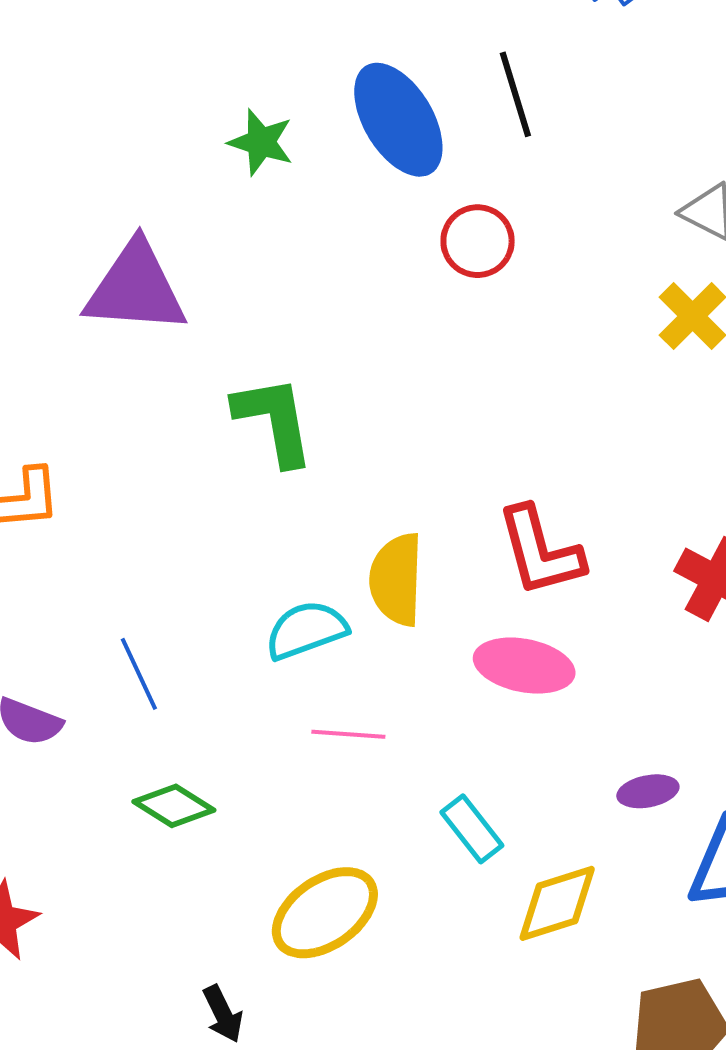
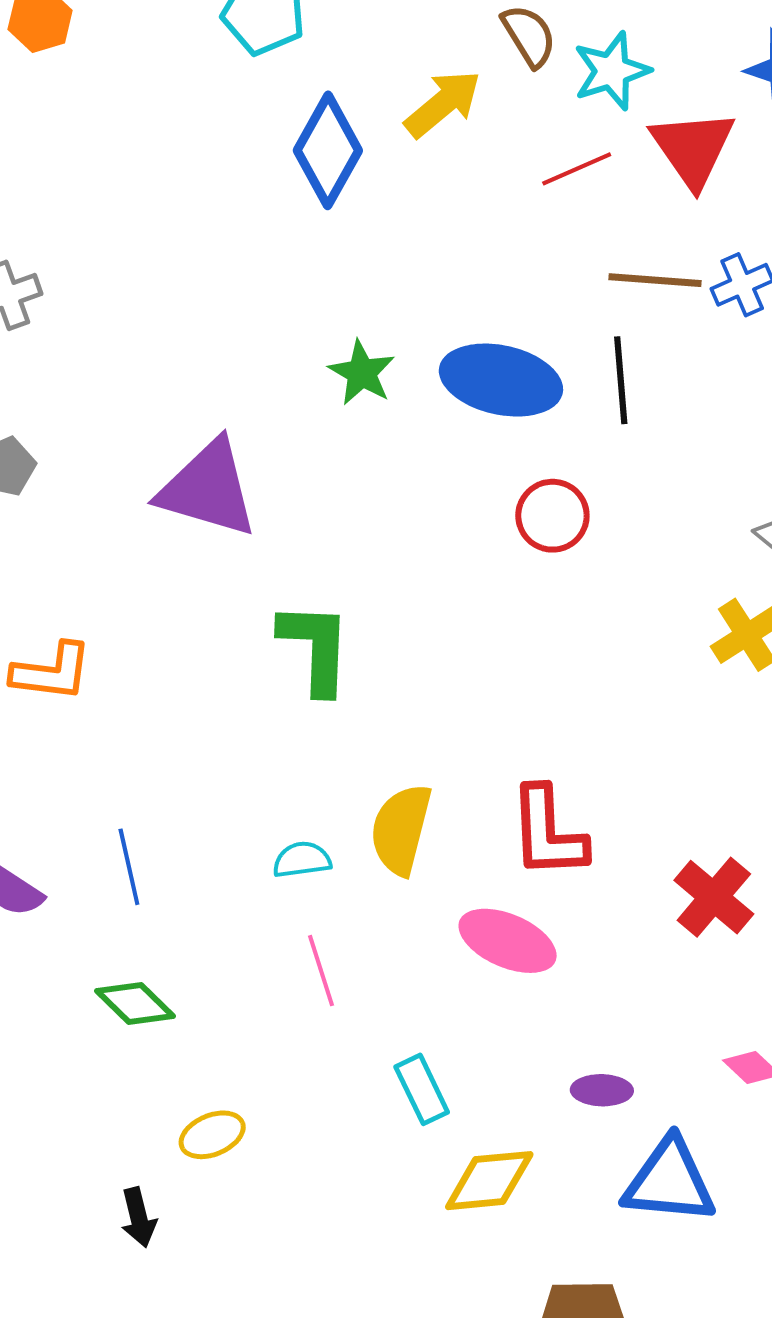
blue ellipse: (398, 120) -> (501, 380), turned -59
cyan semicircle: (306, 630) -> (302, 860), size x0.7
pink line: (348, 734) -> (321, 971), turned 56
yellow ellipse: (325, 913) -> (212, 1135), moved, size x0.6

